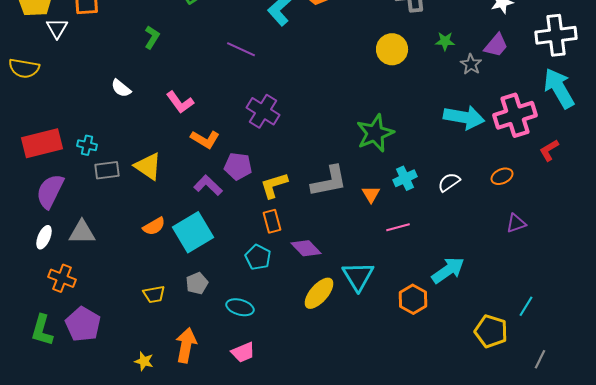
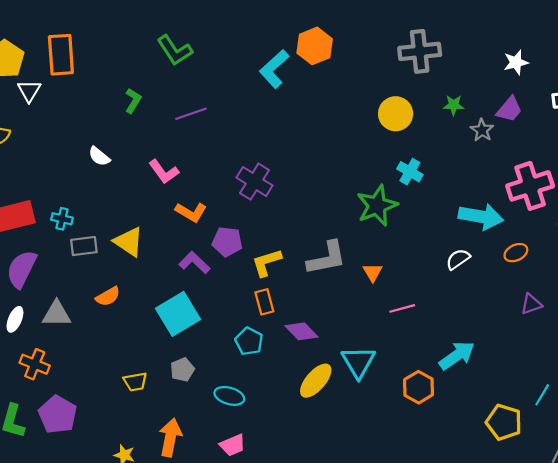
purple line: (241, 49) -> (191, 114), moved, turned -44
cyan arrow: (464, 117) -> (481, 217), moved
cyan cross: (405, 178) -> (410, 172), moved, turned -35
orange semicircle: (154, 226) -> (108, 296), moved

